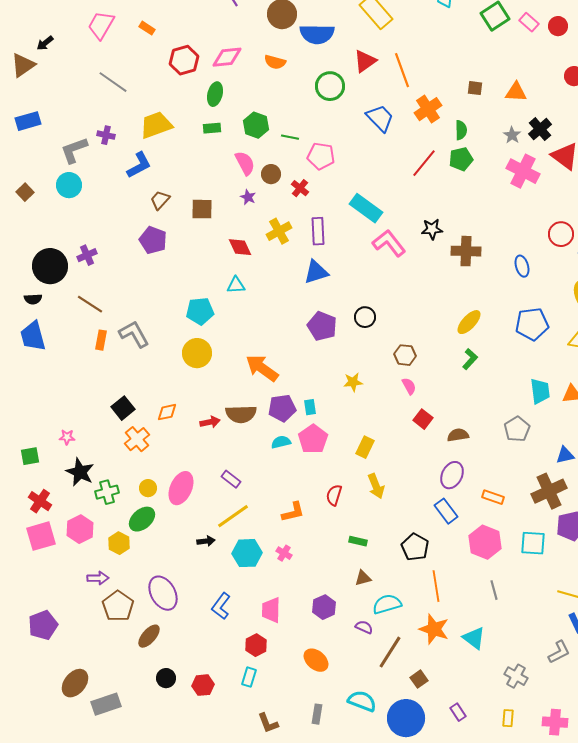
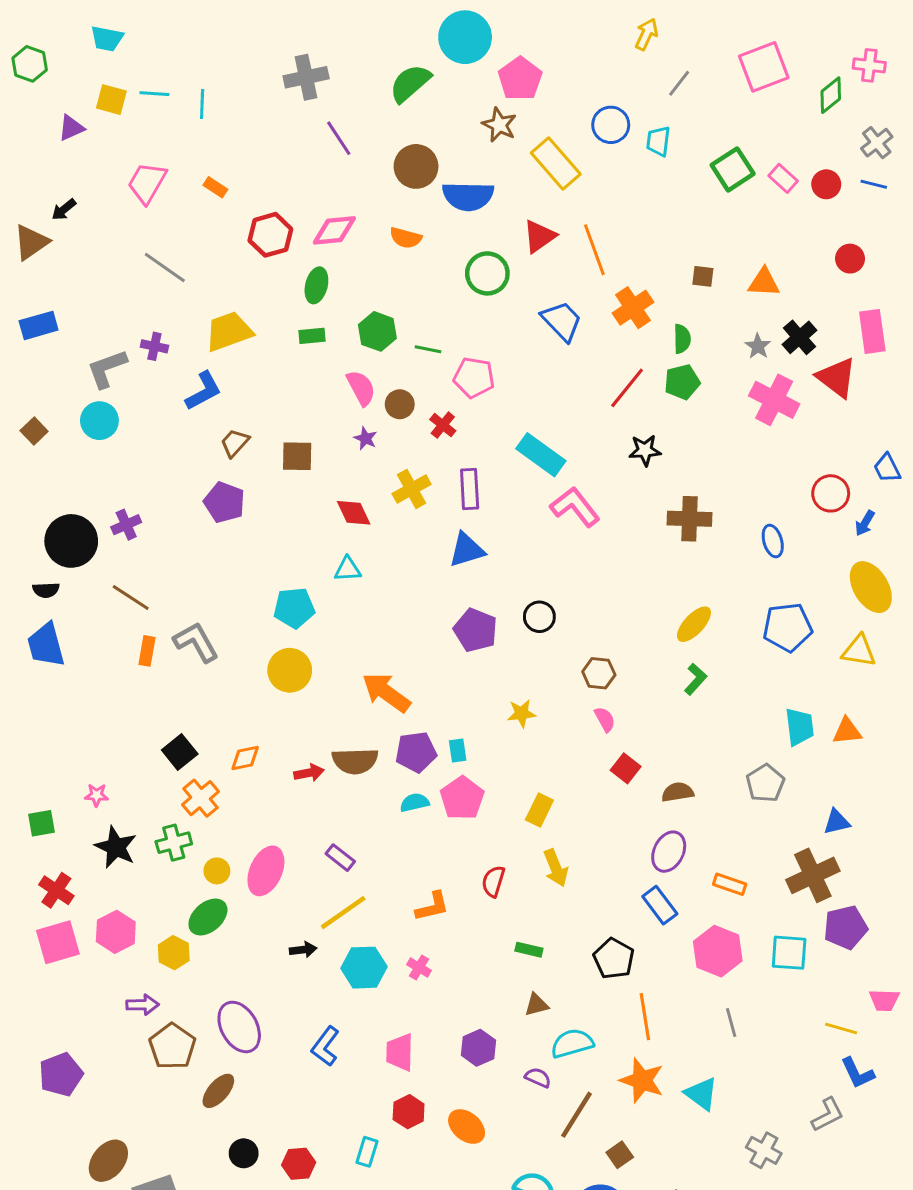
black star: (432, 229) -> (645, 450), moved
green cross: (107, 492) -> (174, 843), moved
red hexagon: (256, 645) -> (409, 1112), moved

